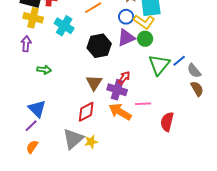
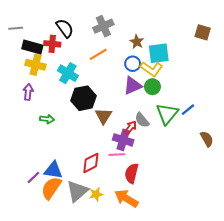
black hexagon: (99, 46) -> (84, 98), moved
gray semicircle: (194, 71) -> (142, 120), moved
brown triangle: (94, 83) -> (103, 116), moved
pink line: (143, 104) -> (117, 155), moved
blue triangle: (37, 109) -> (53, 170), moved, turned -36
orange arrow: (120, 112) -> (126, 198), moved
red semicircle: (167, 122) -> (132, 173), moved
orange semicircle: (32, 147) -> (51, 188), moved, size x1.6

